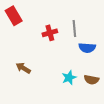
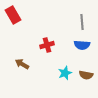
gray line: (74, 29) -> (82, 22), moved
red cross: (50, 33) -> (47, 45), moved

